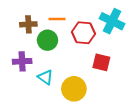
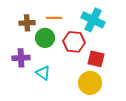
cyan cross: (112, 21) -> (93, 20), moved
red hexagon: (83, 33) -> (74, 42), moved
yellow circle: (74, 89) -> (90, 83), moved

